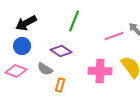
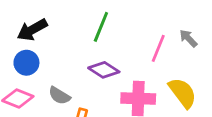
pink line: (114, 36) -> (158, 48), turned -48
purple diamond: (61, 51) -> (104, 70), moved

